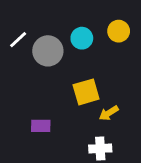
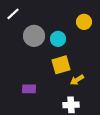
cyan circle: (82, 38) -> (58, 39), moved
white line: (18, 40) -> (13, 14), moved

